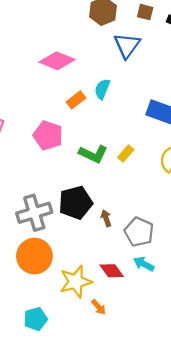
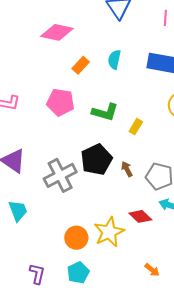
cyan semicircle: (102, 89) -> (114, 60), moved
yellow rectangle: (126, 154) -> (136, 127), moved
orange circle: (34, 256) -> (76, 238), moved, size x0.7
orange arrow: (99, 307) -> (152, 270), moved

